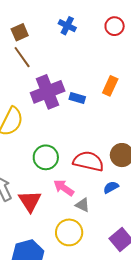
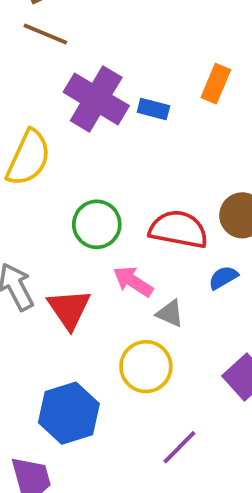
brown line: (22, 57) -> (45, 34), turned -30
purple cross: (48, 92) -> (96, 99), turned -36

